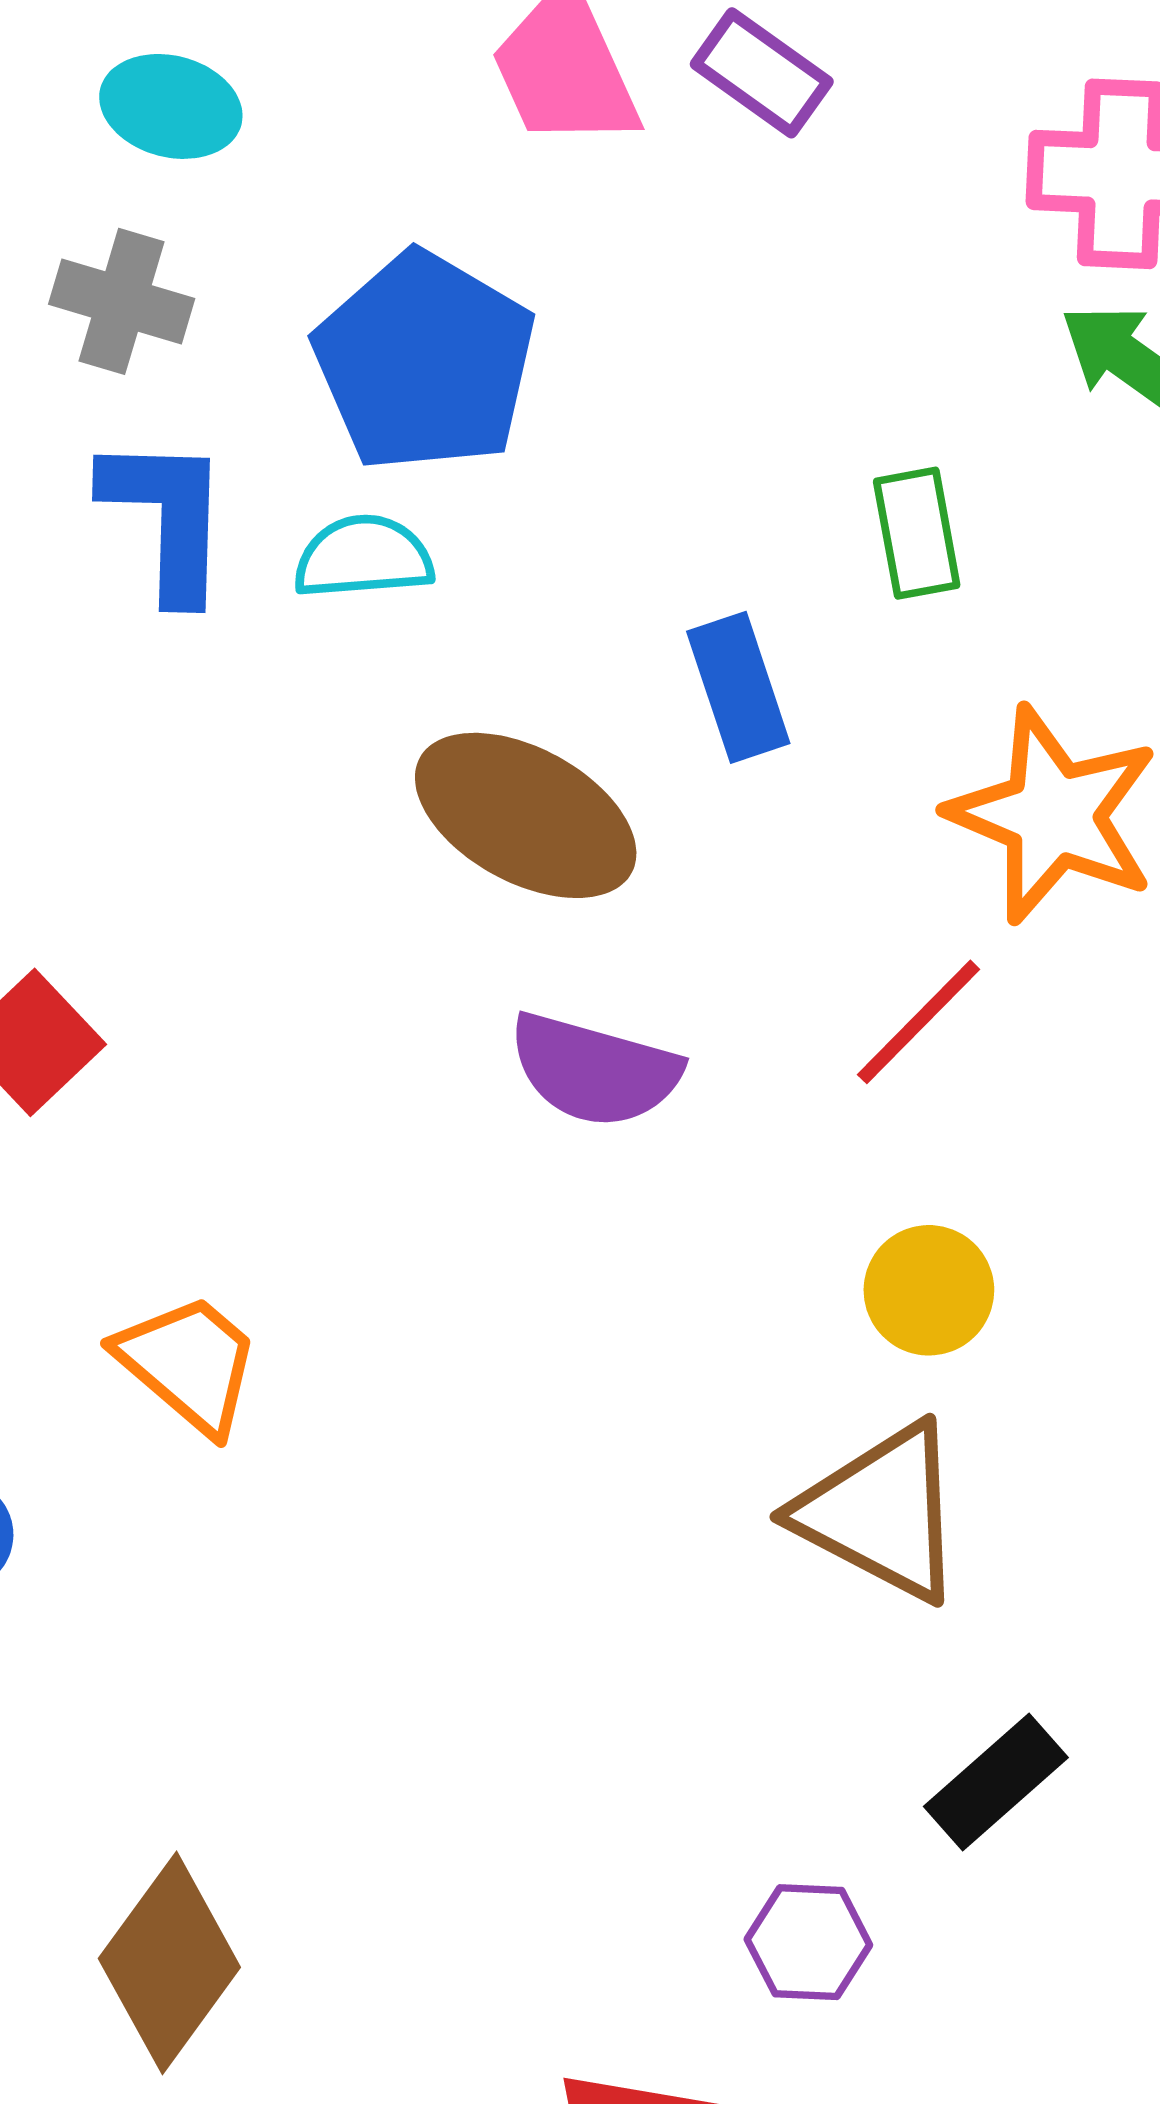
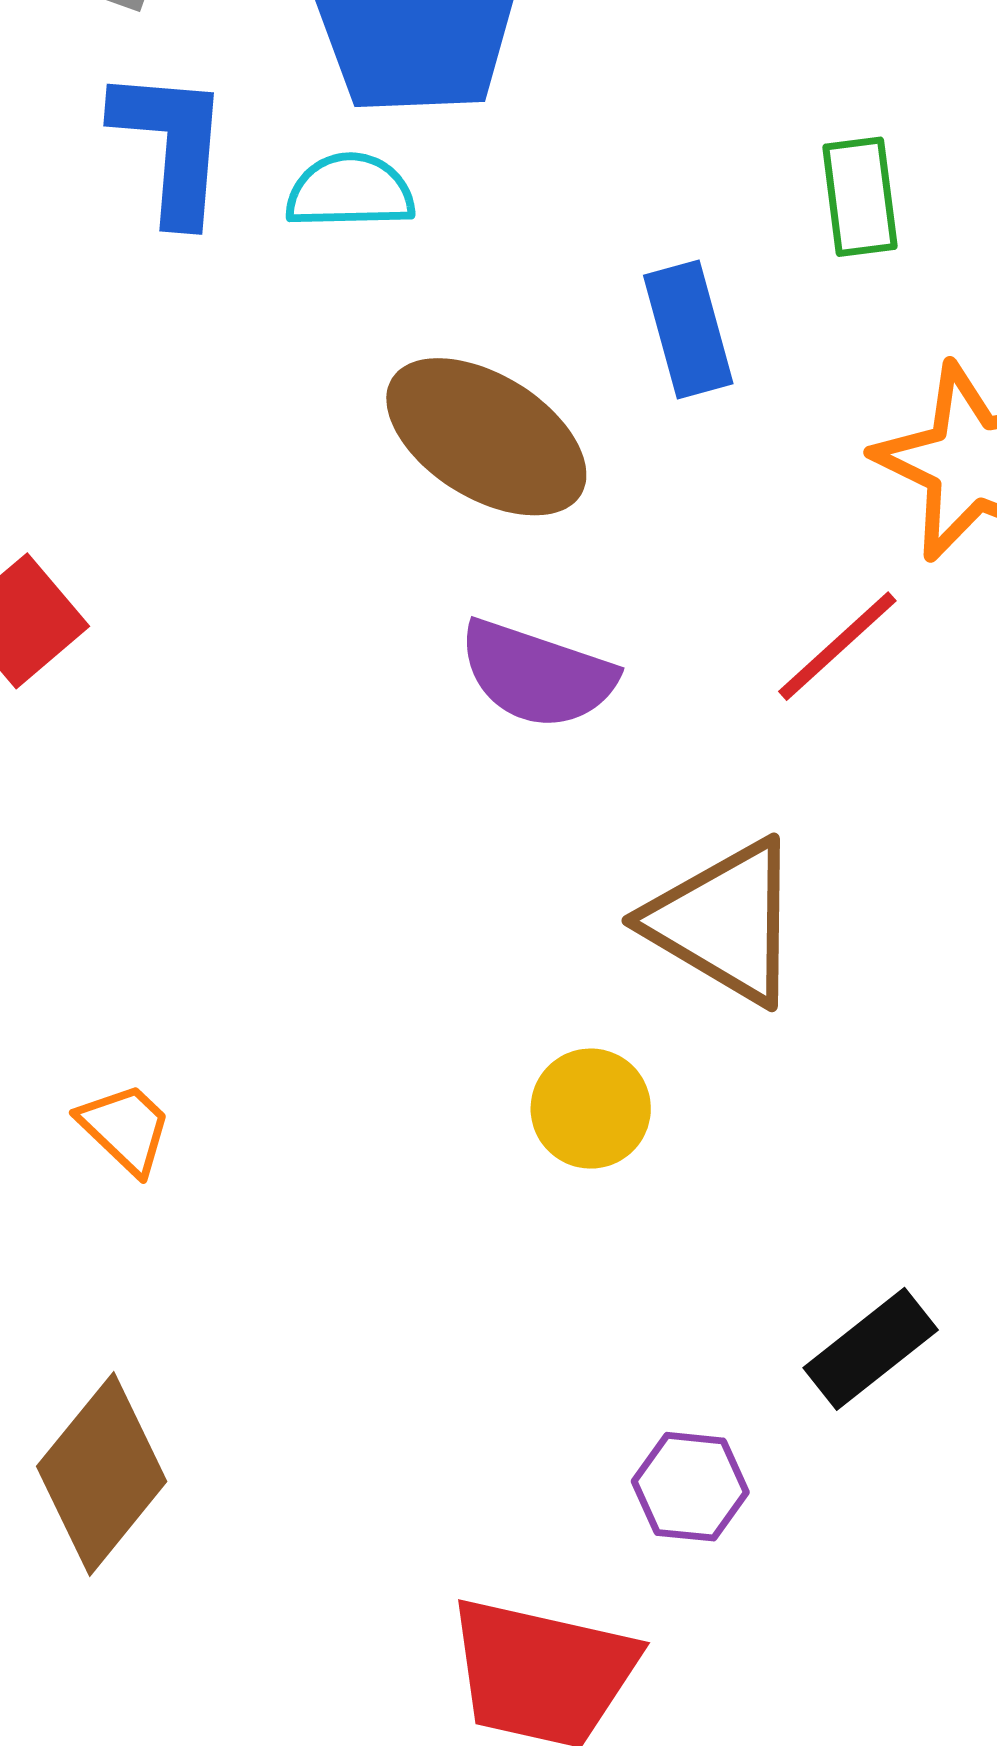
yellow circle: (929, 1290) -> (591, 1109), moved
orange trapezoid: (189, 1363) -> (125, 1128), moved, size x0.7
brown triangle: (881, 1513) -> (724, 922), moved

